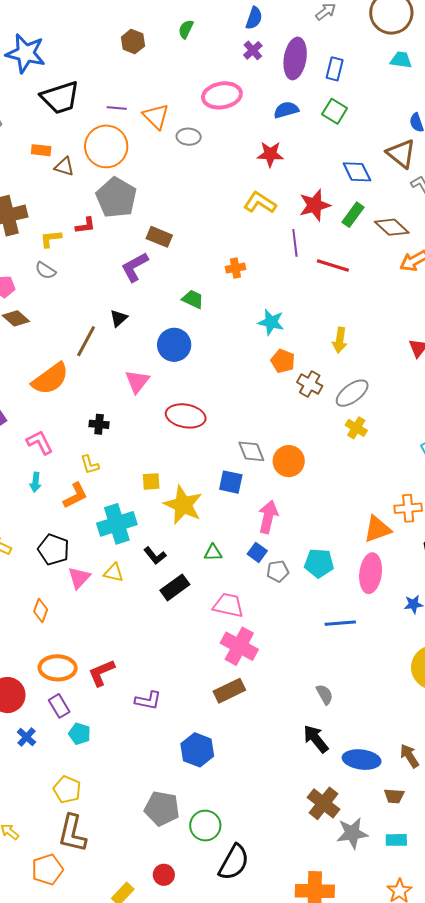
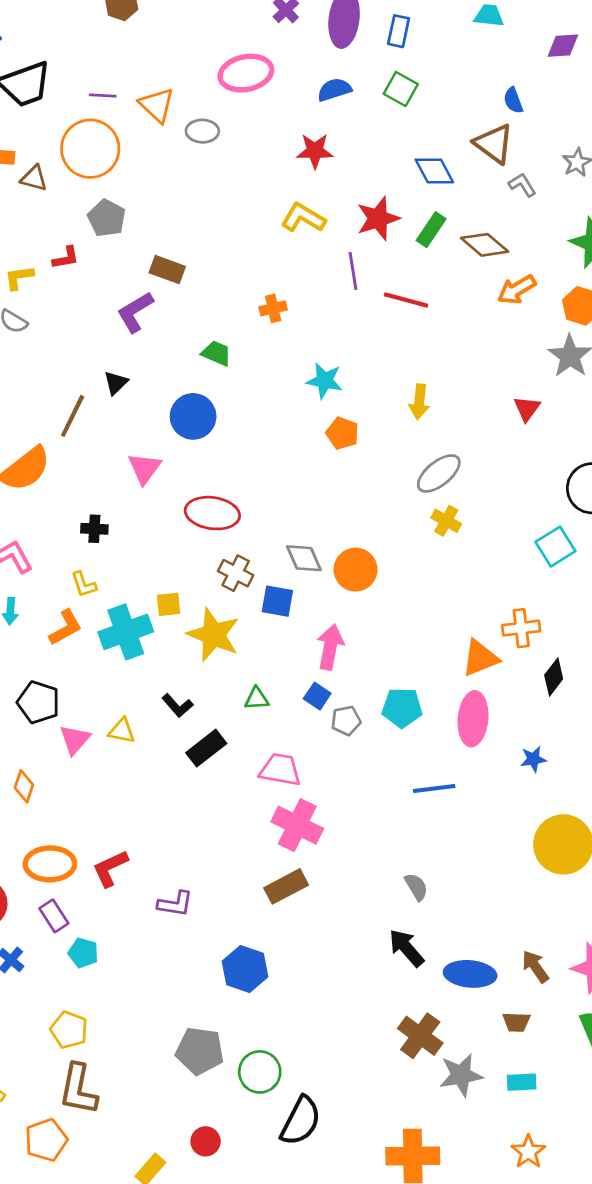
gray pentagon: (116, 198) -> (107, 218), size x0.7
brown cross: (310, 384) -> (236, 573), moved
cyan cross: (117, 524) -> (126, 632), moved

